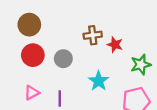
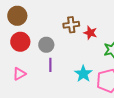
cyan star: (99, 81) -> (83, 74), moved
purple line: (60, 99) -> (50, 65), moved

